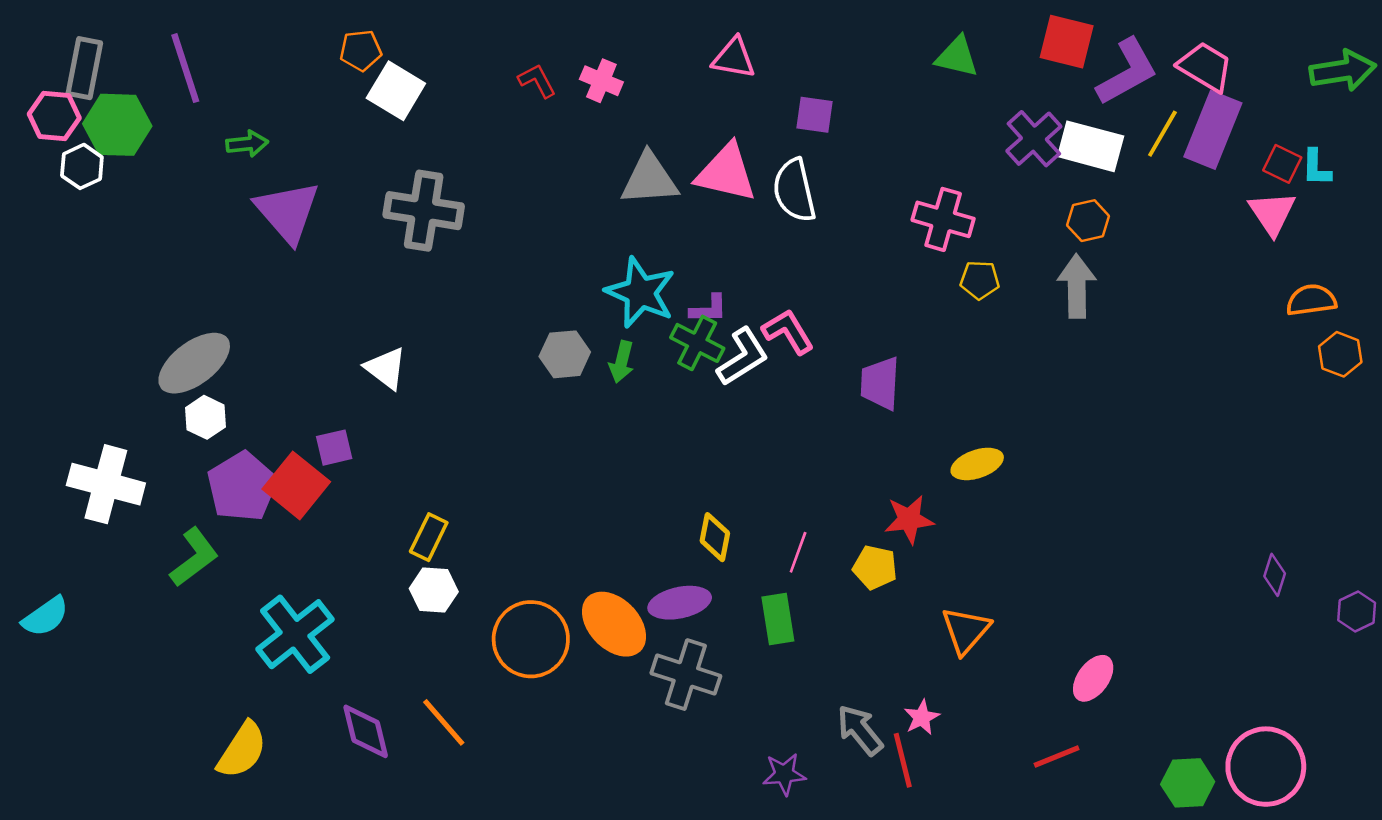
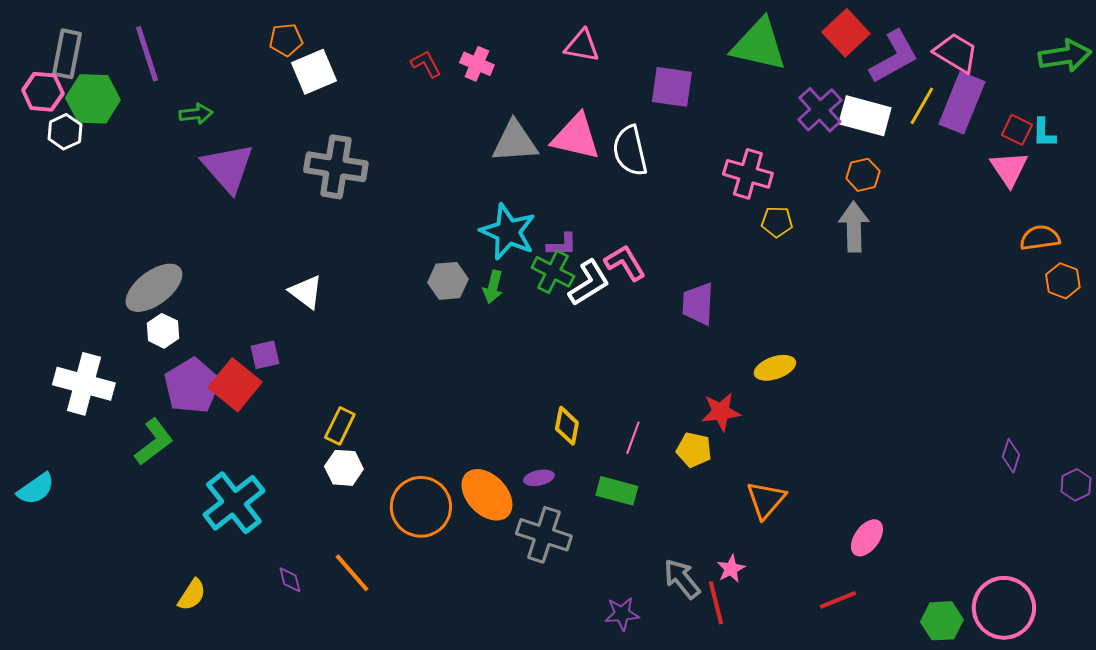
red square: (1067, 42) -> (846, 33), turned 33
green triangle: (957, 57) -> (759, 45), size x1.6
white square: (396, 91) -> (314, 72), turned 36
purple square: (814, 115) -> (672, 87), moved, size x1.4
purple ellipse: (680, 603) -> (539, 478), size x0.6
green rectangle: (778, 619) -> (617, 491), turned -66
purple diamond: (366, 731) -> (290, 580), size x0.6
yellow semicircle: (242, 750) -> (192, 595), size x0.7

